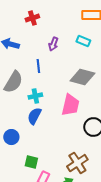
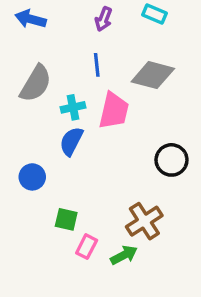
blue line: (38, 66) -> (97, 65), moved
pink trapezoid: (70, 105) -> (114, 111), moved

